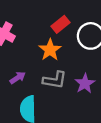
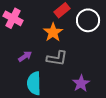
purple star: (85, 84) -> (81, 83), moved

